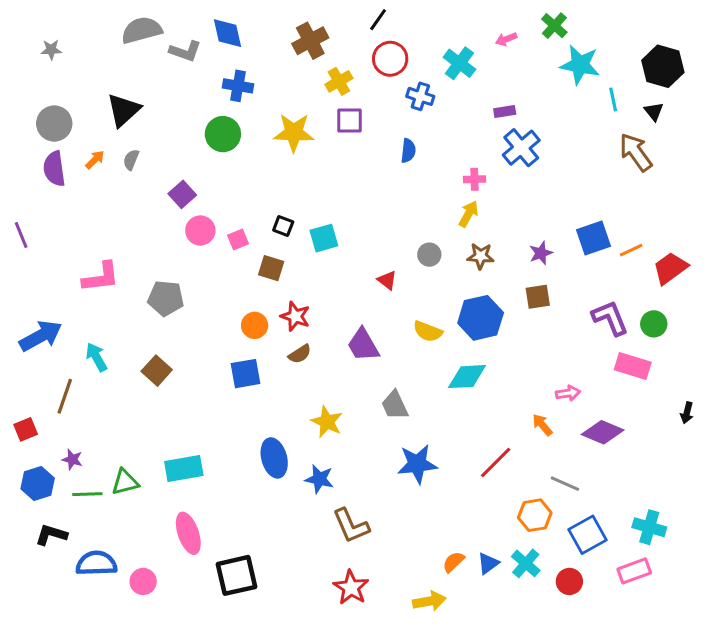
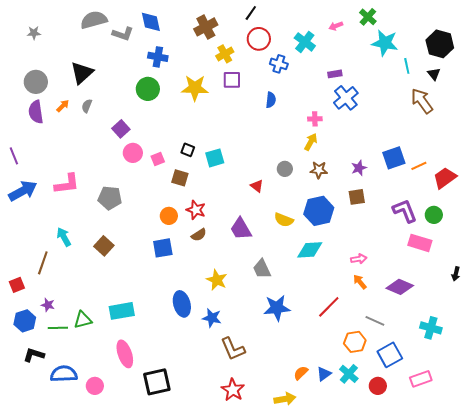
blue arrow: (41, 336) -> (23, 191), moved
pink arrow: (568, 393) -> (359, 259), moved
cyan cross: (649, 527) -> (431, 328), moved

